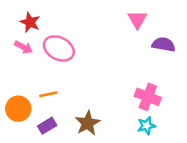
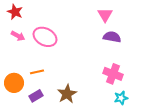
red star: (30, 22) -> (15, 12), moved
purple semicircle: (164, 45) -> (112, 37), moved
cyan star: (147, 126) -> (121, 98), moved

